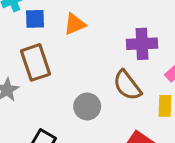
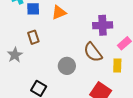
brown rectangle: (35, 62) -> (33, 37), size x0.6

